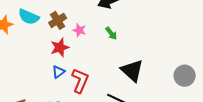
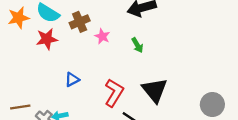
red star: (60, 47) -> (47, 39), moved
red L-shape: (80, 81) -> (114, 93), moved

